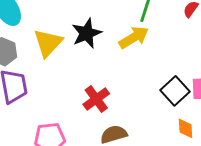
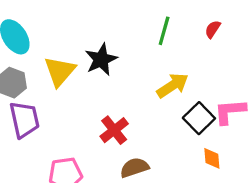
yellow arrow: (134, 37) -> (173, 85), moved

